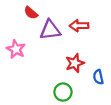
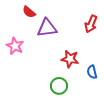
red arrow: (79, 26) -> (91, 24), moved, turned -66
red star: (75, 63) -> (70, 59), turned 30

